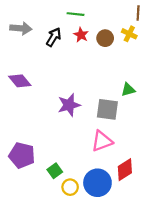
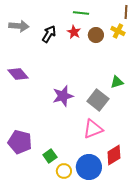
green line: (76, 14) -> (81, 13), moved
gray square: (107, 109) -> (98, 100), turned 30

